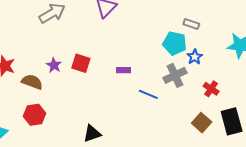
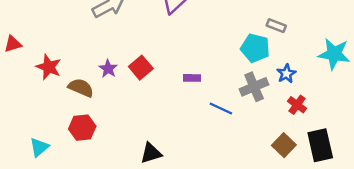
blue star: (195, 57) -> (286, 74), moved
red square: (81, 63) -> (141, 68), turned 30

